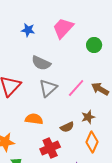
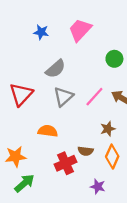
green circle: (94, 45) -> (114, 59), moved
gray semicircle: (41, 63) -> (56, 69), turned -66
brown semicircle: (67, 127) -> (86, 151), moved, turned 32

